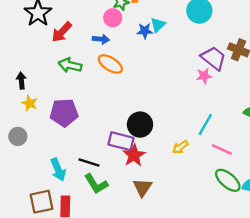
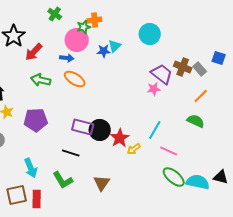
pink circle: (113, 18) -> (77, 40), size x1.5
purple rectangle: (121, 141) -> (83, 127), moved
red star: (134, 155) -> (120, 138), moved
black line: (89, 163) -> (71, 153), moved

